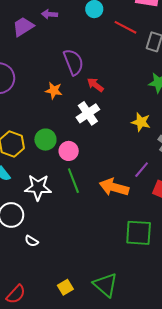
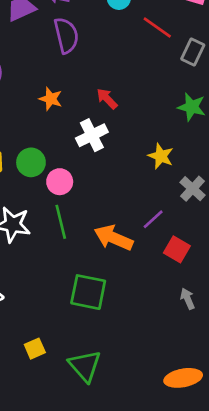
purple semicircle: (73, 62) -> (66, 35), moved
green square: (139, 233) -> (88, 292), moved
yellow square: (65, 287) -> (35, 349), moved

